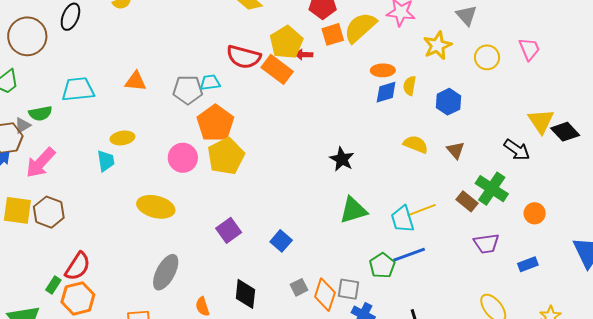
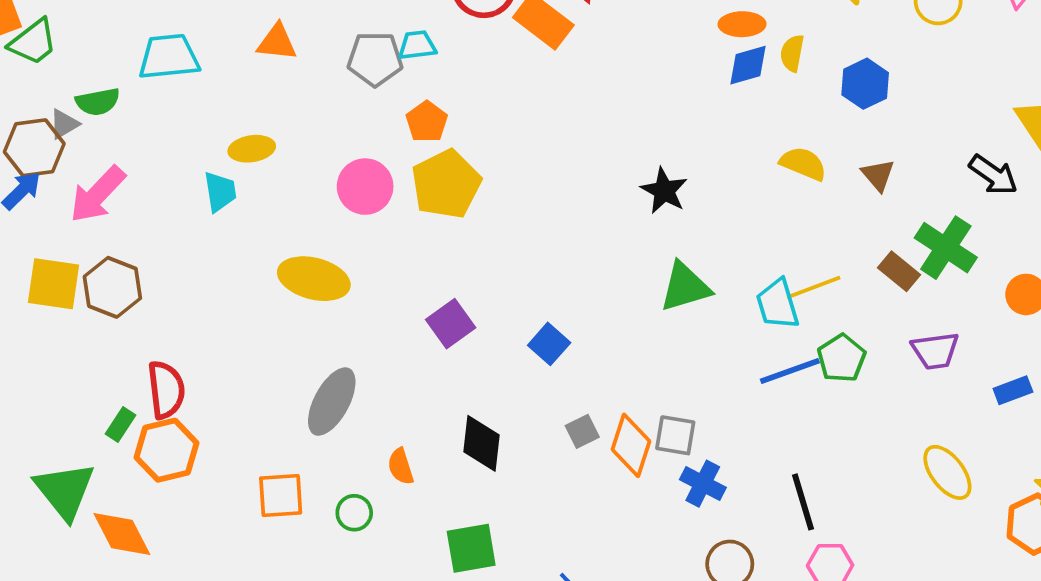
orange pentagon: (215, 123) -> (427, 122), size x0.6
red semicircle: (78, 266) -> (166, 390), turned -40
green pentagon: (382, 266) -> (842, 358), moved

